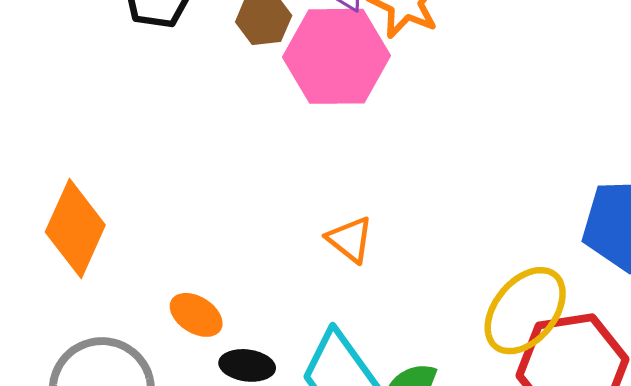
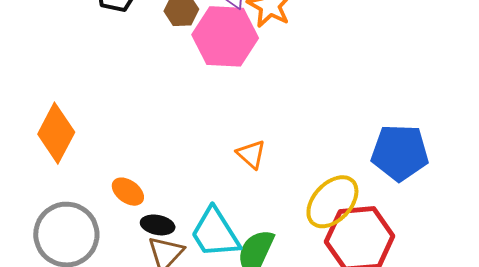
orange triangle: (350, 239) -> (251, 154), moved

